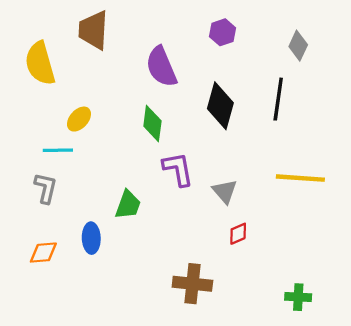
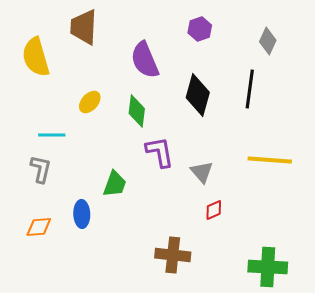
yellow ellipse: (79, 119) -> (90, 102), moved
green cross: (298, 297) -> (268, 267), size x1.6

